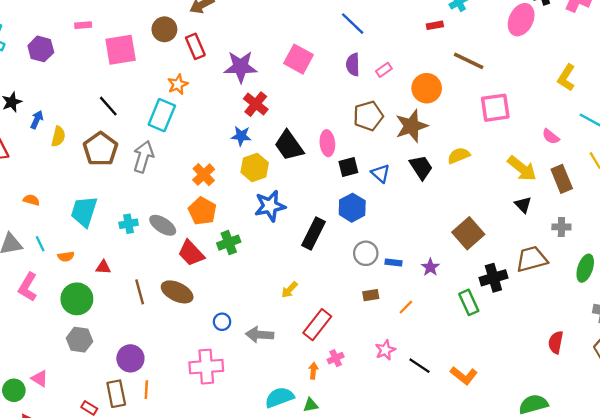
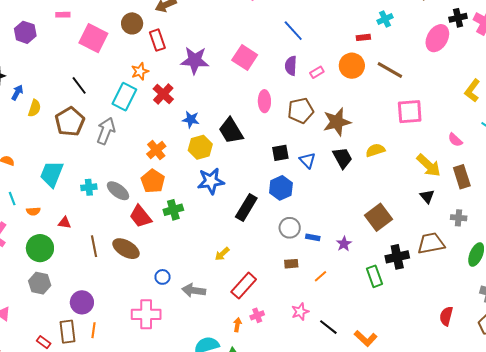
pink square: (121, 50) -> (93, 38), turned 32
orange circle: (427, 88) -> (352, 66), moved
red cross: (256, 104) -> (163, 94), moved
pink ellipse: (327, 143) -> (264, 101), moved

